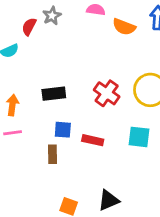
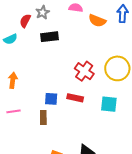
black rectangle: (54, 94) -> (50, 37), moved
pink line: (13, 133) -> (14, 111), moved
red rectangle: (93, 140) -> (75, 98), moved

